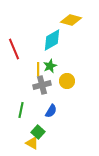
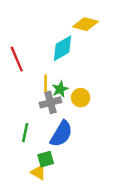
green star: (50, 66) -> (60, 89), moved
blue semicircle: (51, 111) -> (61, 134), size x1.6
green square: (38, 132) -> (46, 159), turned 32

